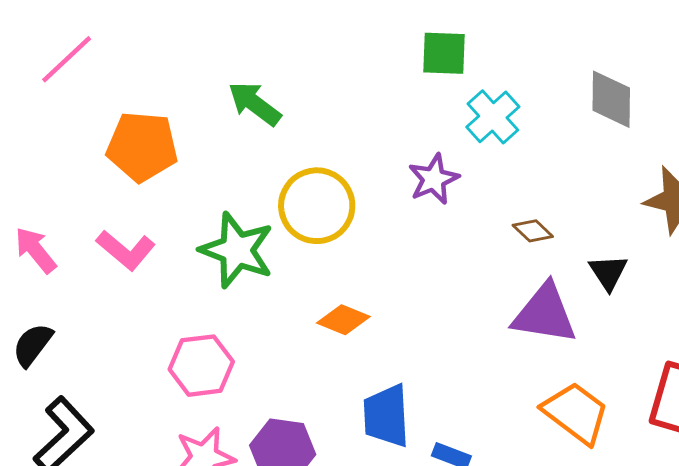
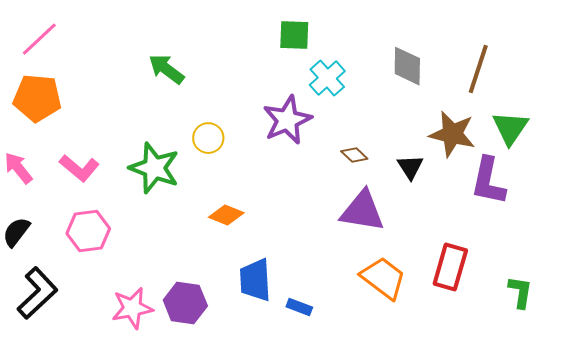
orange pentagon: (142, 147) -> (37, 98), moved
purple star: (434, 179) -> (287, 120), size x1.4
yellow circle: (317, 206) -> (208, 138), size x0.6
black triangle: (608, 272) -> (410, 167), moved
pink hexagon: (201, 366) -> (88, 231), moved

